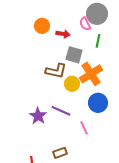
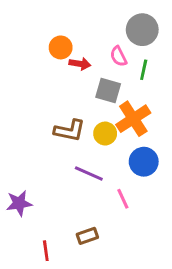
pink semicircle: (85, 24) -> (118, 56), moved
red arrow: (63, 34) -> (80, 64), moved
brown L-shape: (56, 71) -> (70, 131), moved
purple star: (38, 116) -> (19, 203), moved, turned 30

